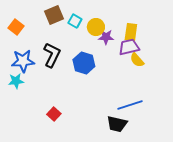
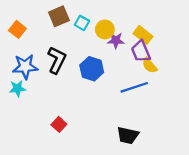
yellow rectangle: (131, 32) -> (143, 35), turned -60
purple trapezoid: (129, 47) -> (141, 51), turned -100
blue line: (130, 105) -> (134, 87), moved

